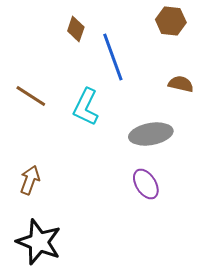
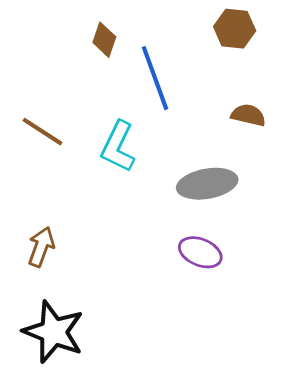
purple ellipse: (146, 184) -> (200, 252), turned -36

